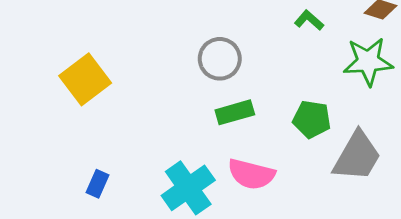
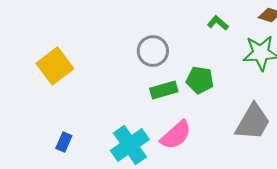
green pentagon: (312, 119) -> (200, 80), moved
pink semicircle: (251, 174) -> (176, 135), turned -56

